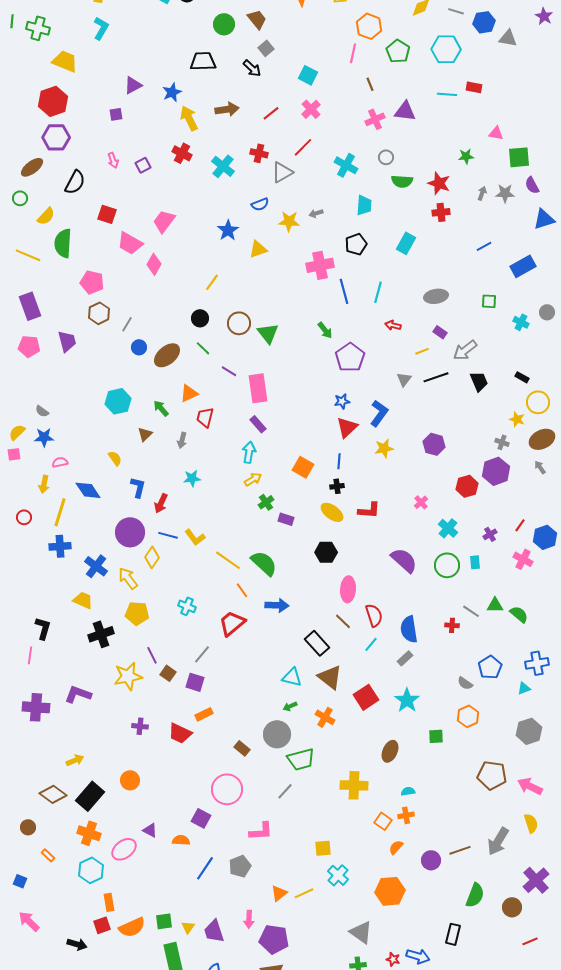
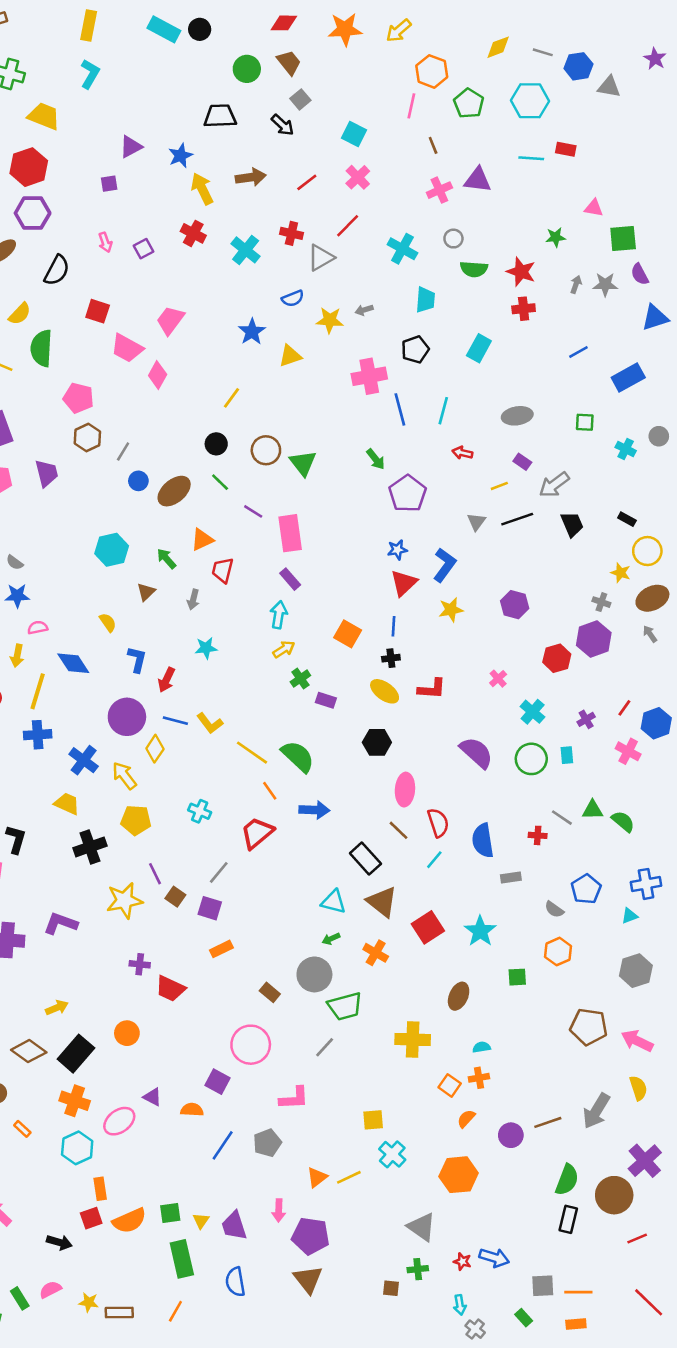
gray rectangle: (405, 658) -> (511, 878), moved, turned 35
red trapezoid: (180, 733) -> (170, 989), moved
brown circle: (512, 907) -> (614, 1195), size x1.5
black rectangle: (453, 934) -> (568, 1219), moved

